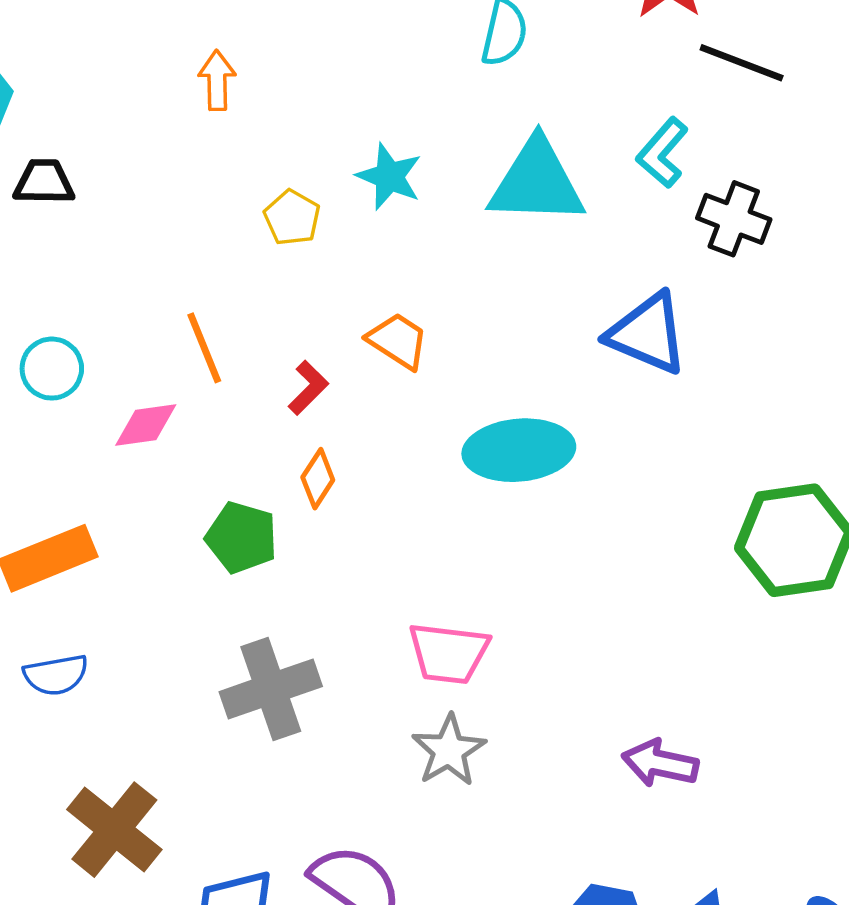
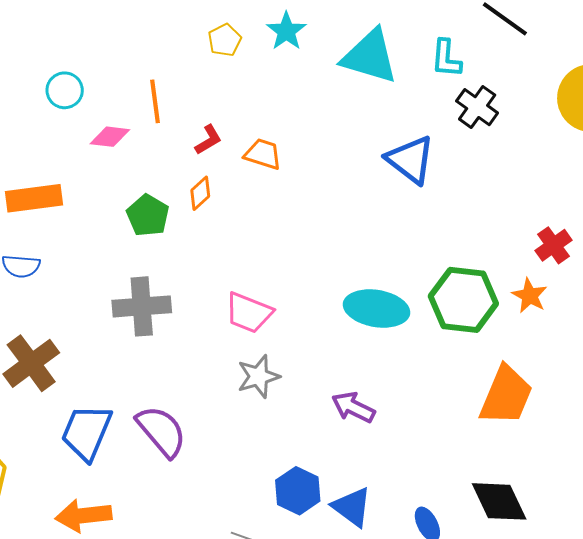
cyan L-shape: (662, 153) -> (446, 59), turned -51
orange trapezoid: (398, 341) -> (263, 154), moved, turned -30
cyan ellipse: (519, 450) -> (377, 309), moved
gray star: (449, 750) -> (258, 376), moved

